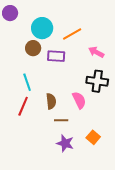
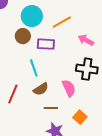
cyan line: (27, 82) -> (34, 68), moved
brown semicircle: (51, 101) -> (41, 89), turned 63
orange square: (93, 137) -> (80, 117), moved

